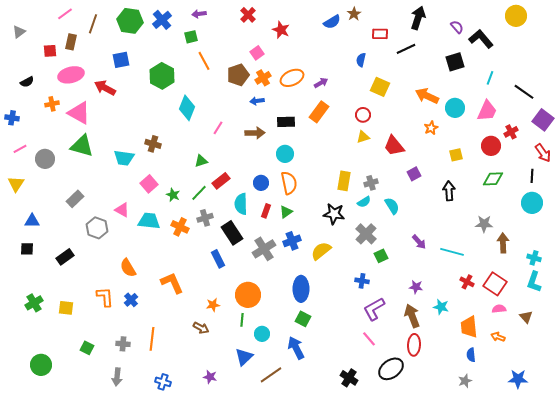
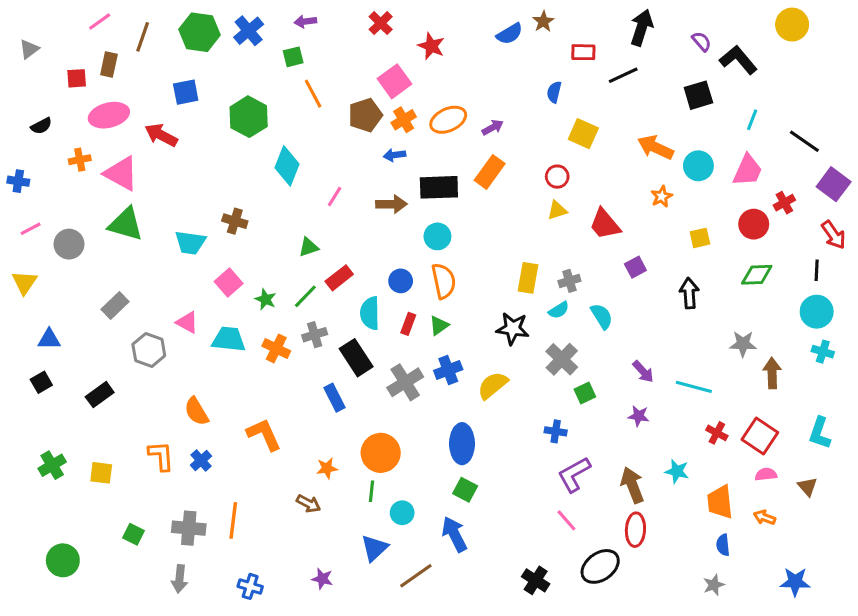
pink square: (257, 53) -> (394, 81), size x1.5
black rectangle: (286, 122) -> (439, 187), size x1.4
black square: (27, 249) -> (41, 382), turned -32
cyan cross: (534, 258) -> (823, 352), moved
purple star: (416, 287) -> (639, 416), moved
gray cross: (123, 344) -> (189, 528), size x1.5

